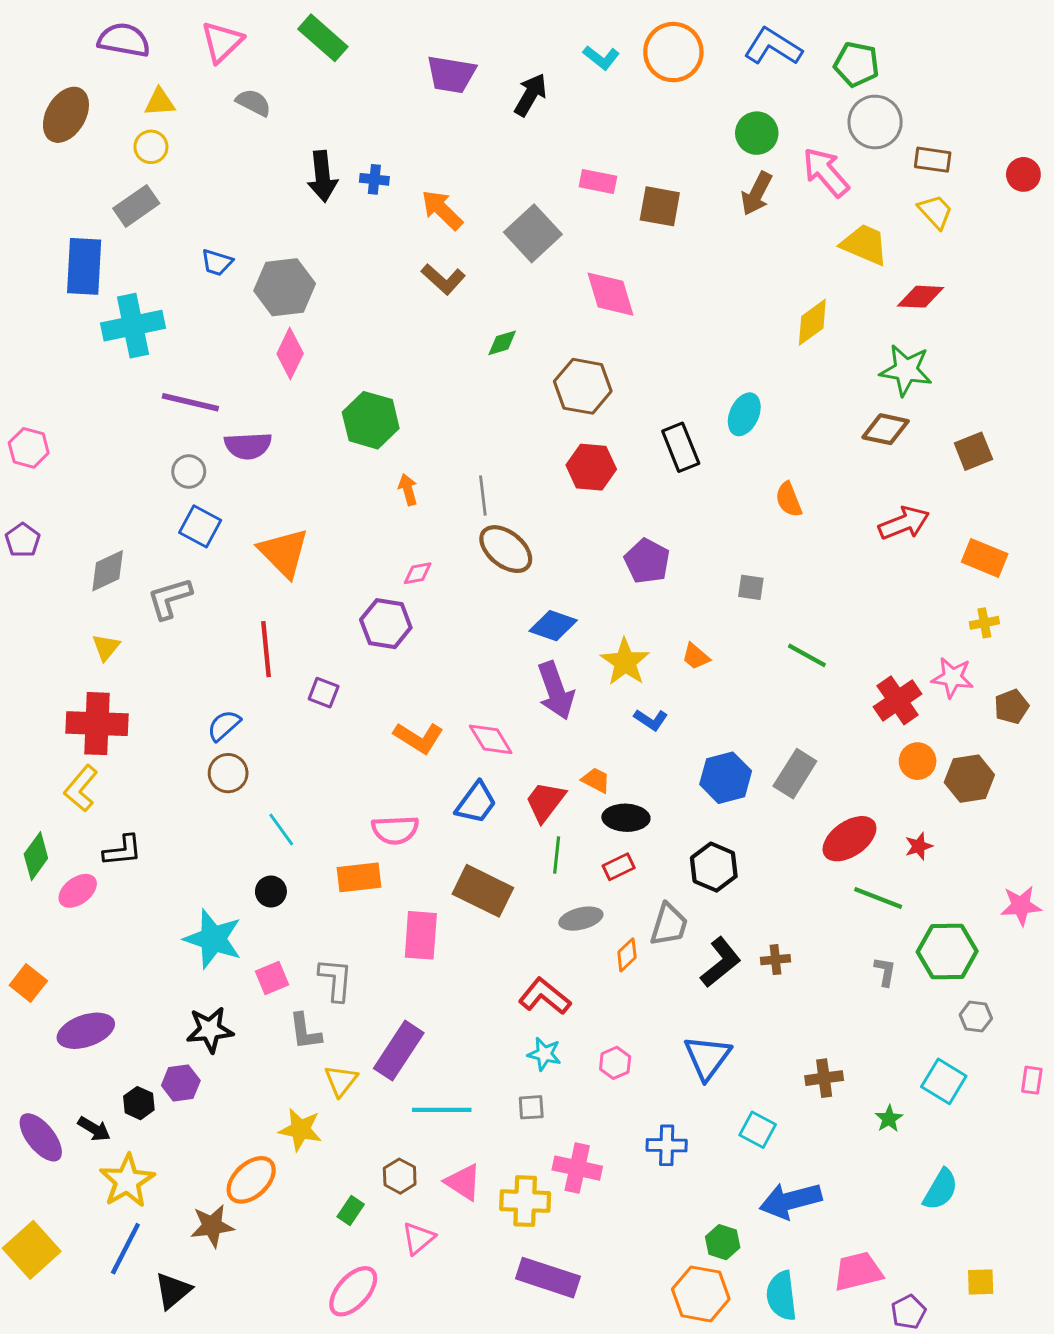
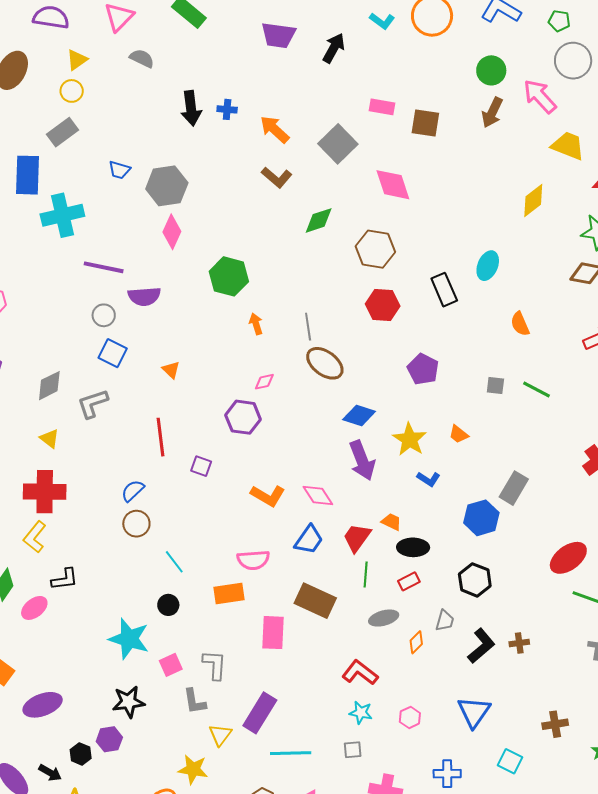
green pentagon: (857, 64) -> (559, 21), size x0.7
yellow triangle: (160, 102) -> (77, 60), turned -30
green diamond: (502, 343) -> (319, 220), size x1.4
orange triangle: (284, 553) -> (171, 370), size x0.5
yellow triangle: (106, 647) -> (49, 439), turned -30
green line: (807, 655) -> (537, 390), moved
gray rectangle: (795, 774) -> (514, 488), moved
gray trapezoid: (669, 925) -> (445, 621), size x0.7

